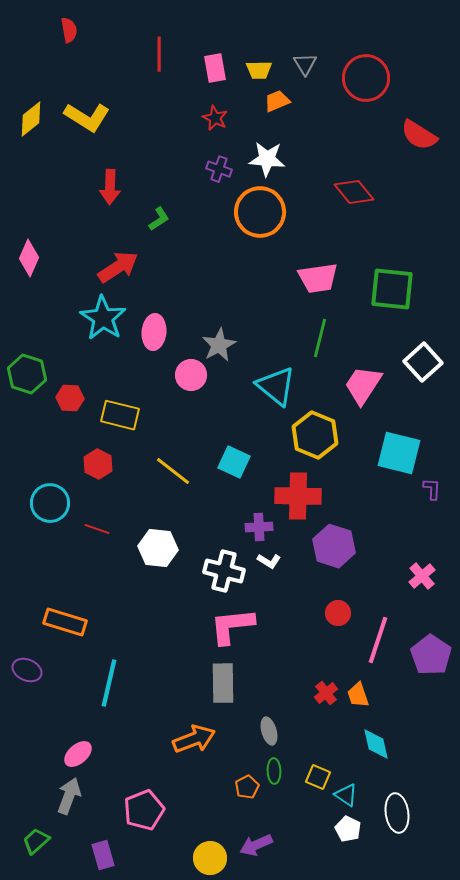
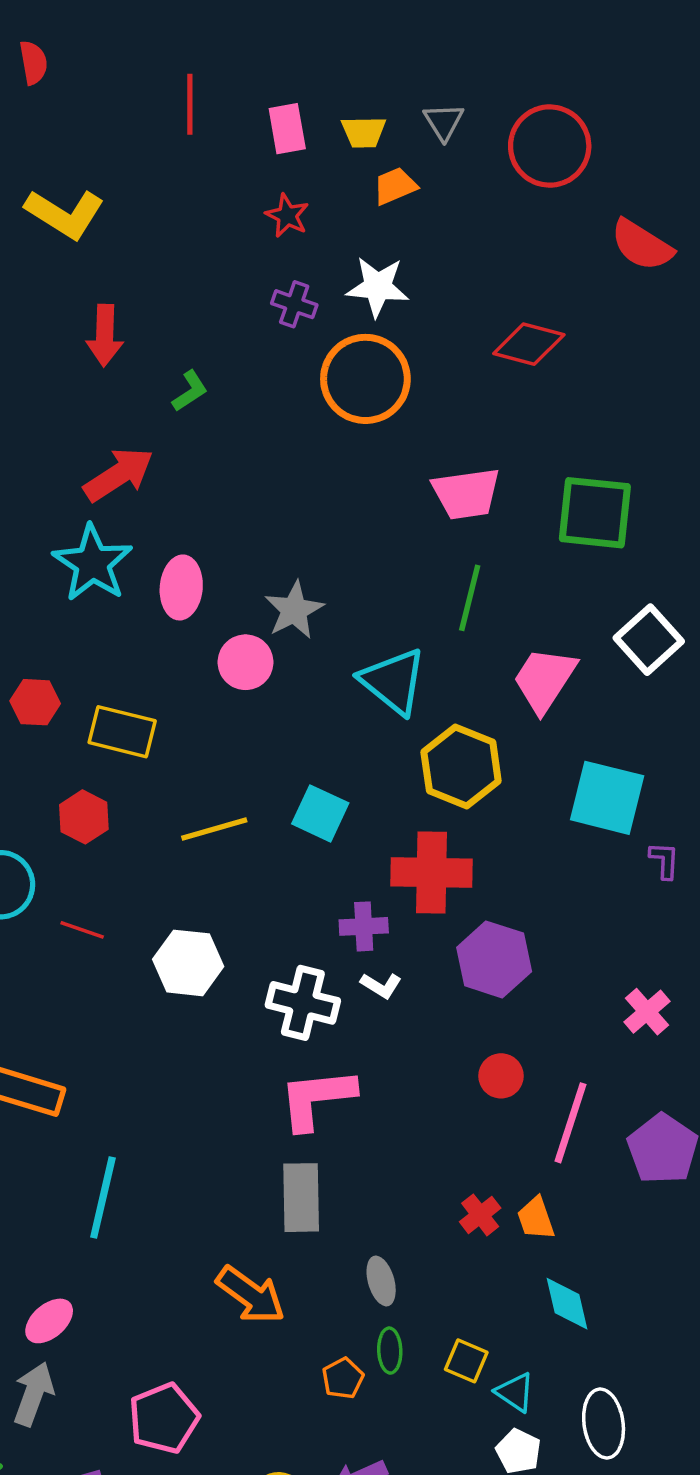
red diamond: (354, 192) -> (529, 344), turned -36
yellow line: (173, 471) -> (214, 829), turned -54
orange arrow: (194, 739) -> (251, 1295), turned 57

